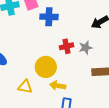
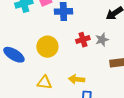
yellow circle: (46, 67) -> (47, 47), moved

